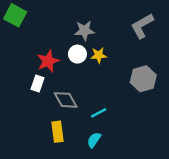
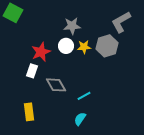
gray hexagon: (143, 79) -> (107, 46), moved
yellow rectangle: (57, 132) -> (29, 112), moved

